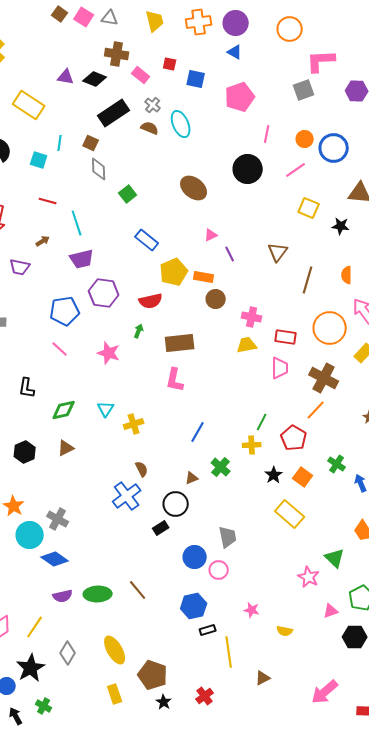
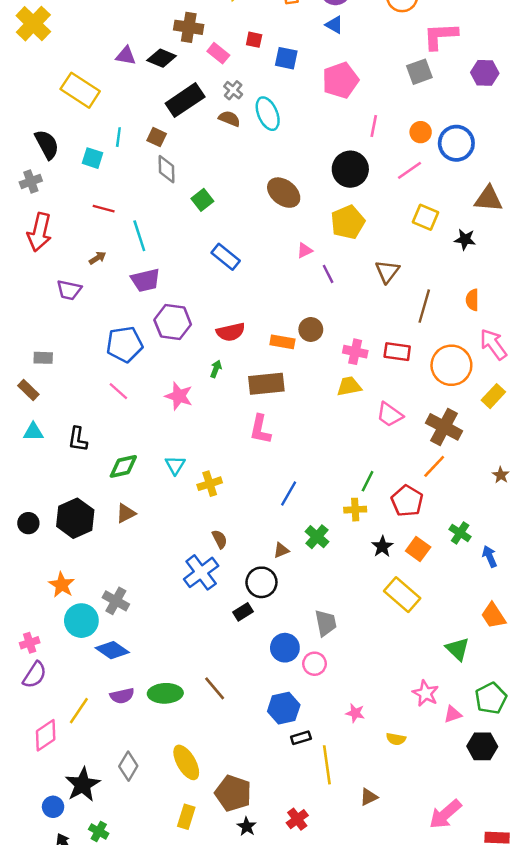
yellow pentagon: (174, 272) -> (348, 222), moved
orange rectangle: (204, 277) -> (282, 342), moved
red rectangle: (286, 337) -> (397, 352), moved
pink trapezoid: (280, 368) -> (390, 415), turned 125
black hexagon: (25, 452) -> (75, 518), size x1.4
pink star: (309, 577) -> (426, 693), moved
yellow line: (35, 627) -> (79, 711), moved
yellow rectangle: (115, 694) -> (186, 817), turned 36

